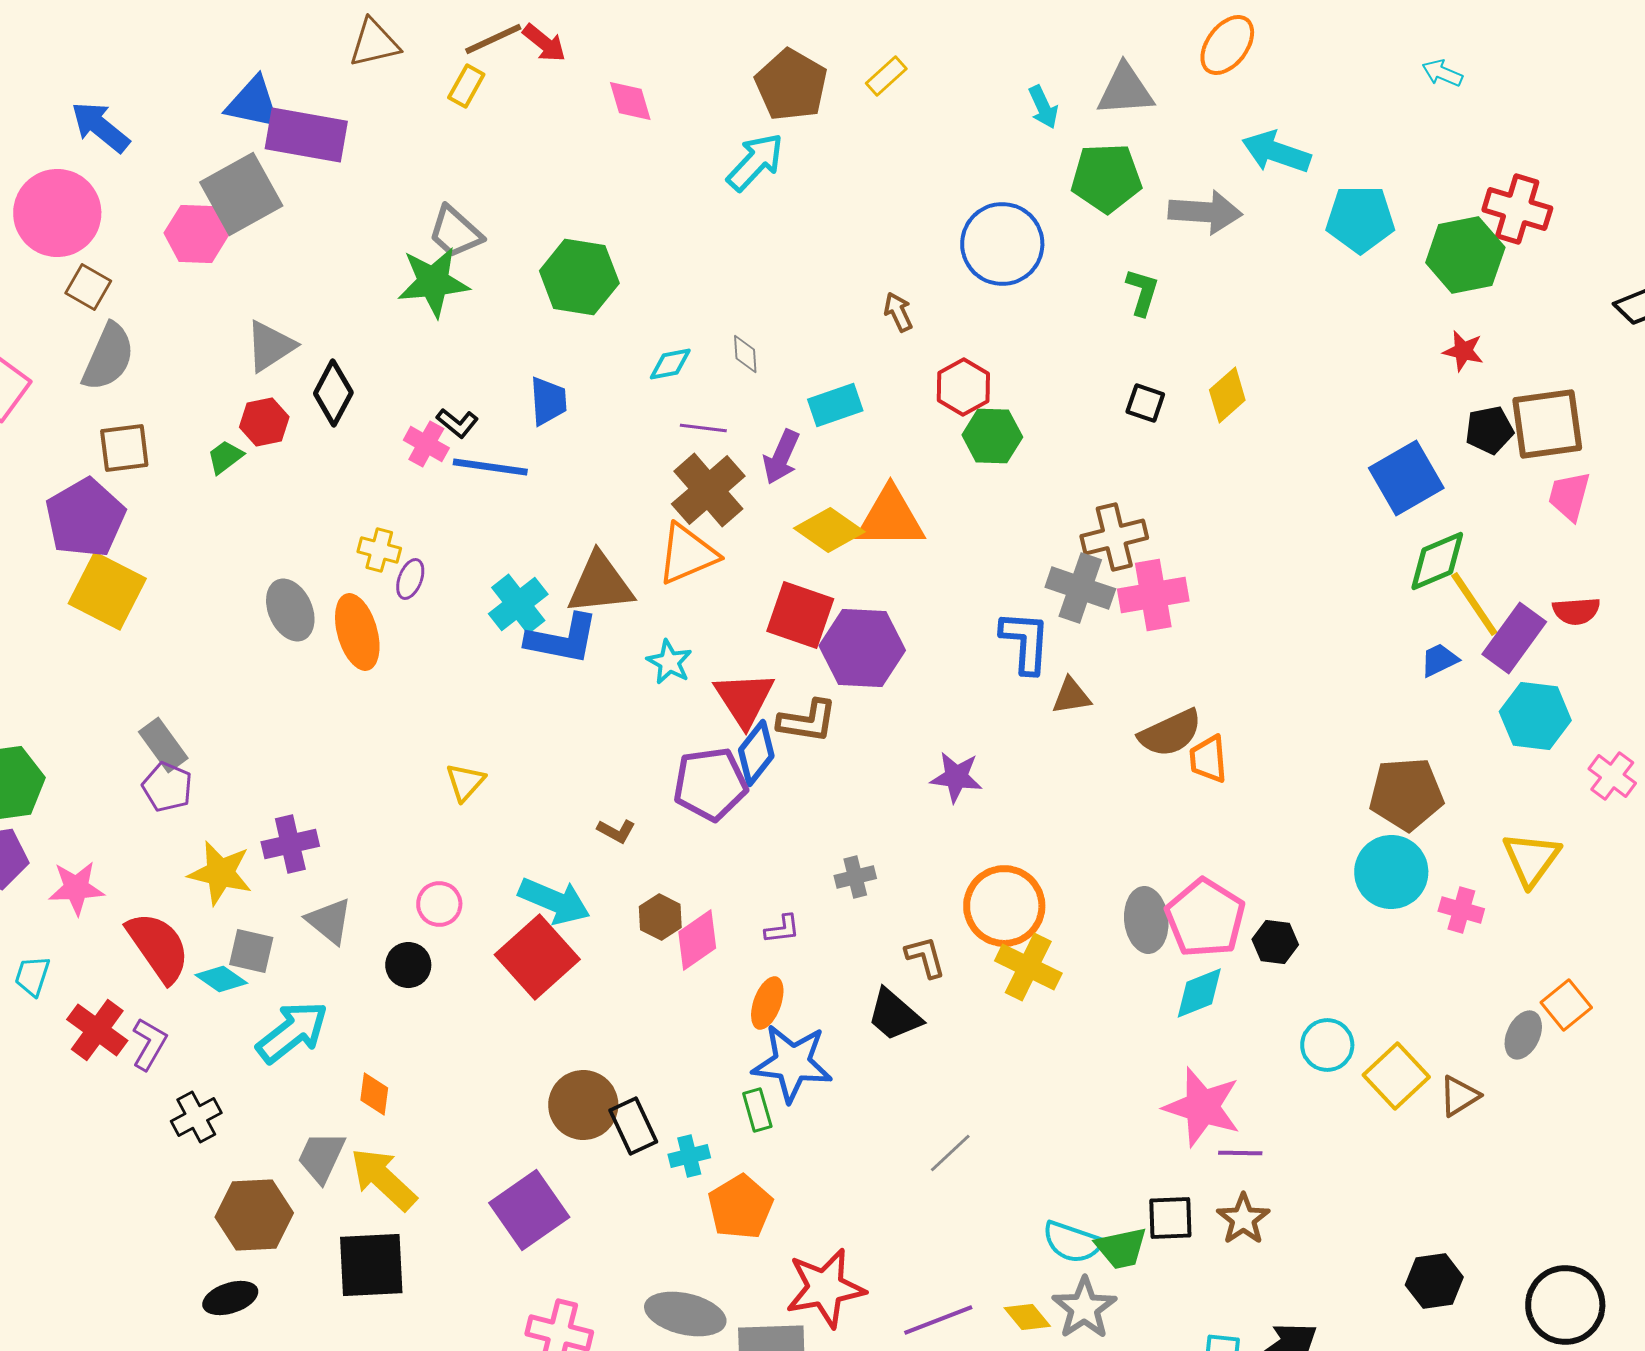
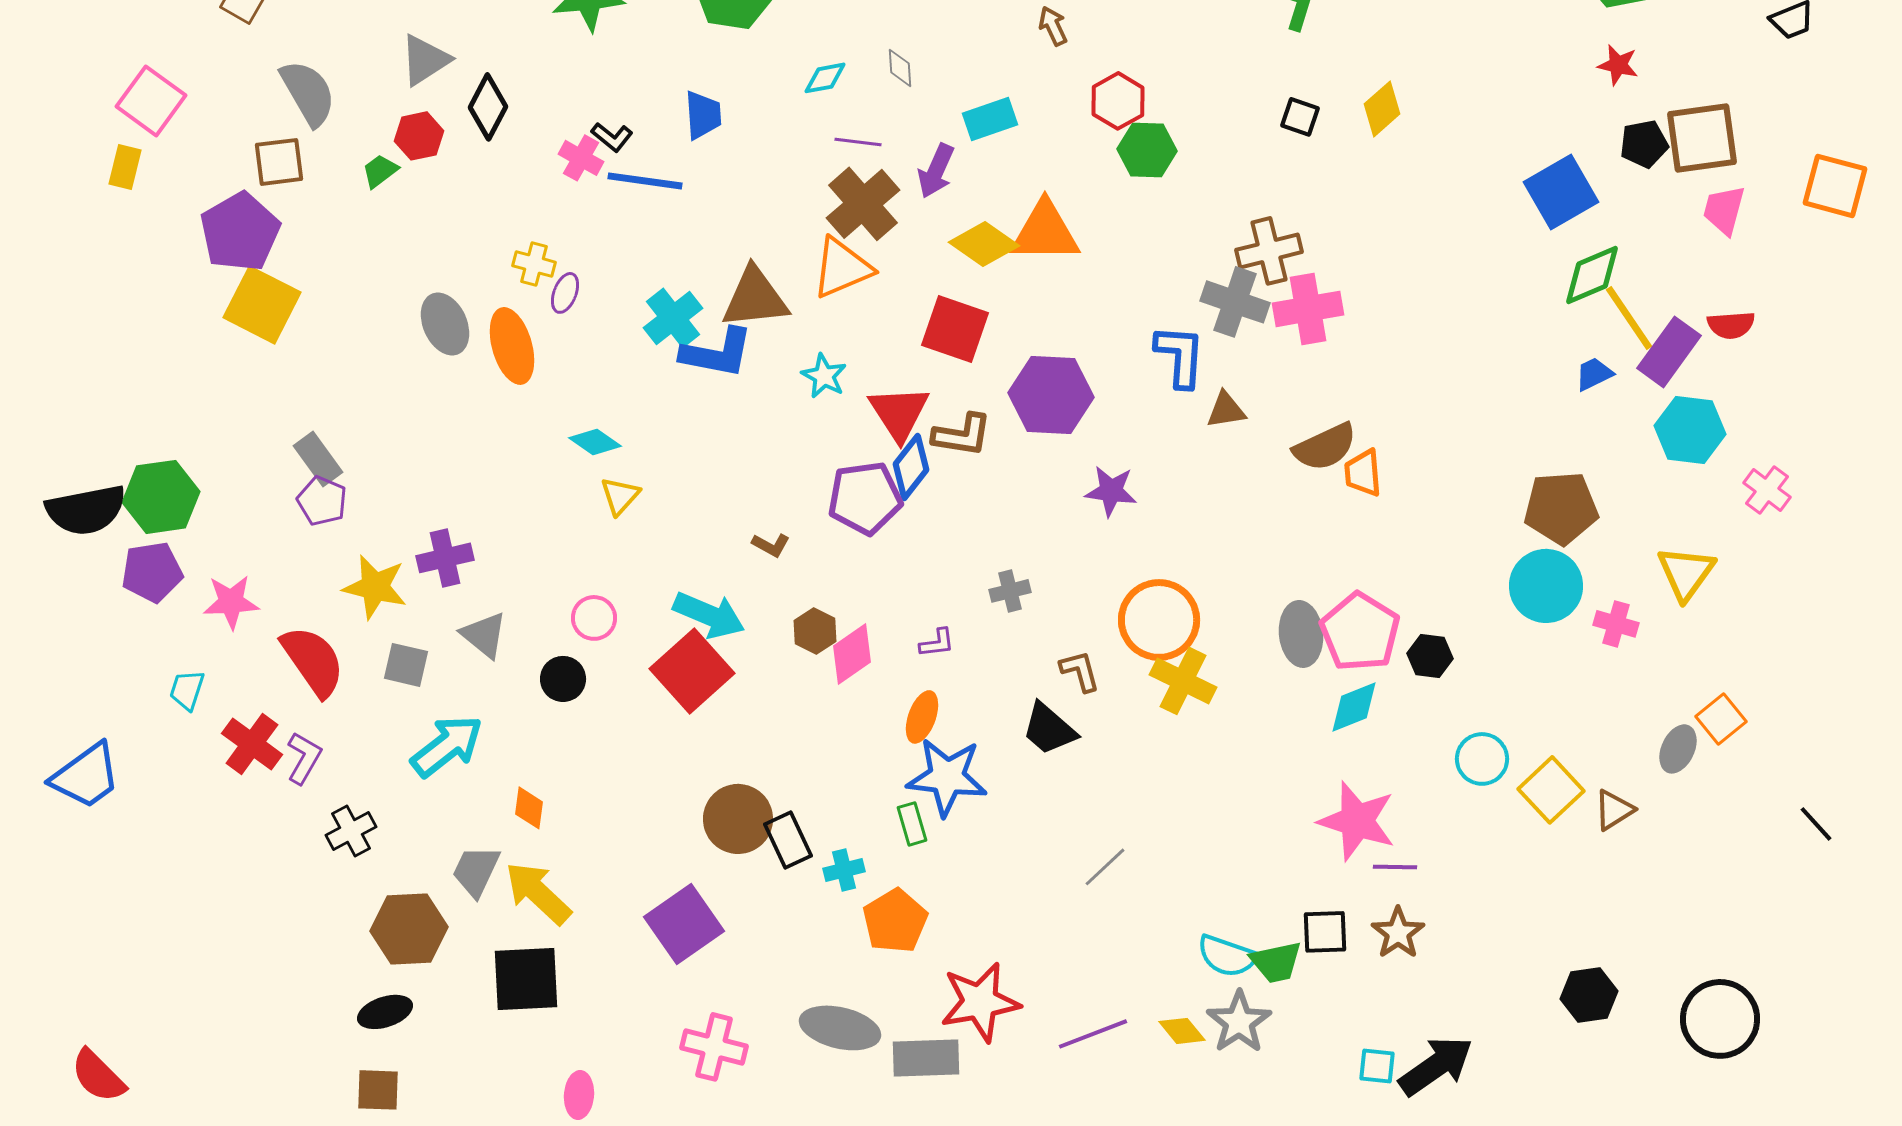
gray semicircle: (108, 357) -> (308, 93), moved, turned -54
purple hexagon: (862, 648) -> (1051, 395), moved
cyan diamond: (221, 979) -> (595, 442), moved

